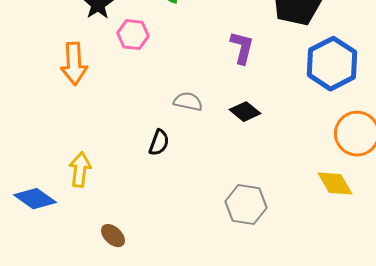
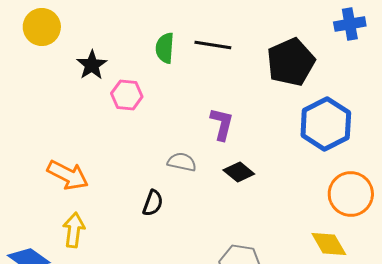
purple L-shape: (242, 48) -> (222, 124), moved
orange arrow: (74, 64) -> (68, 175), moved, turned -60

